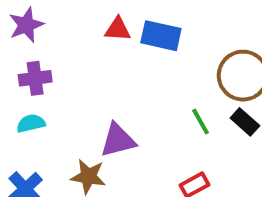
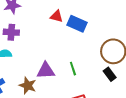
green line: (200, 122) -> (73, 69), moved

